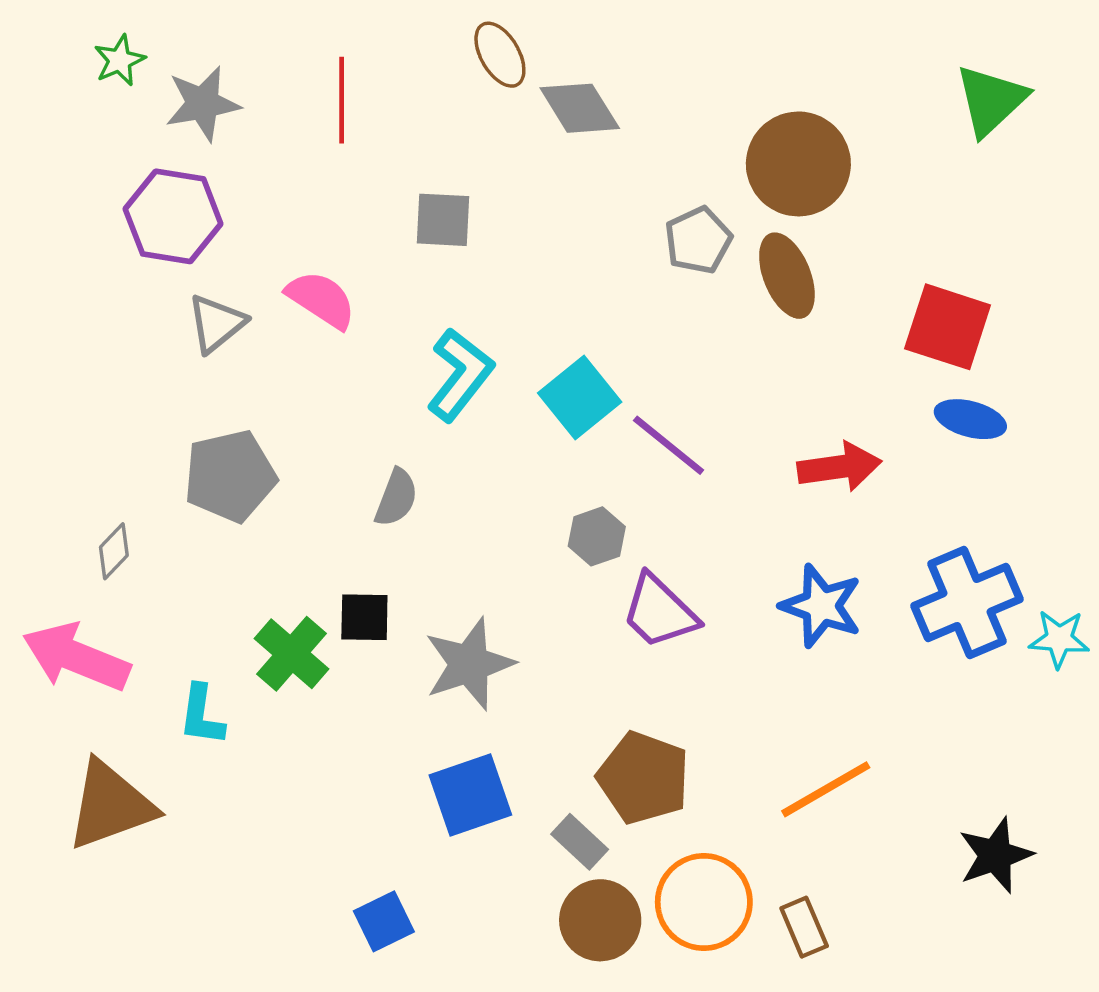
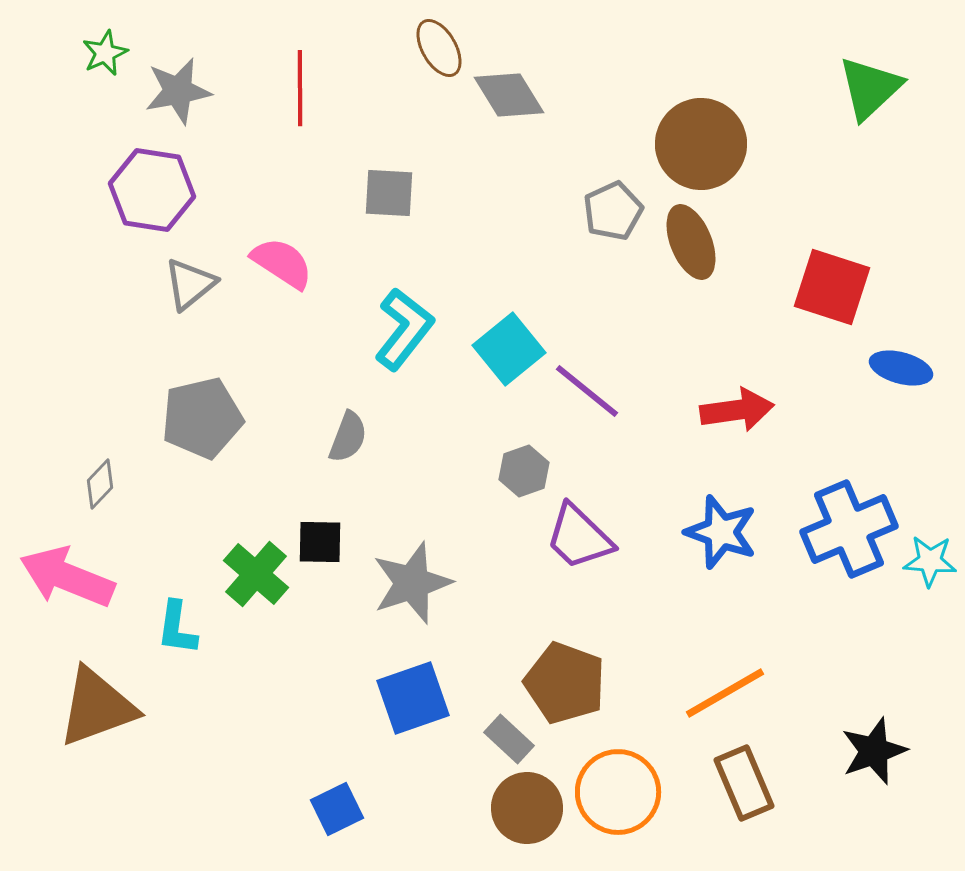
blue ellipse: (970, 419) -> (901, 368), moved
brown rectangle: (804, 927) -> (744, 783), moved, size x1.4

